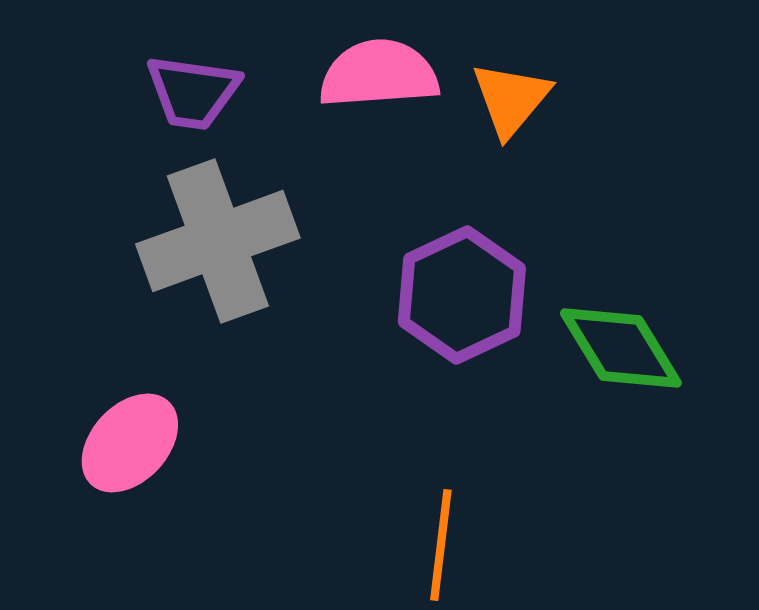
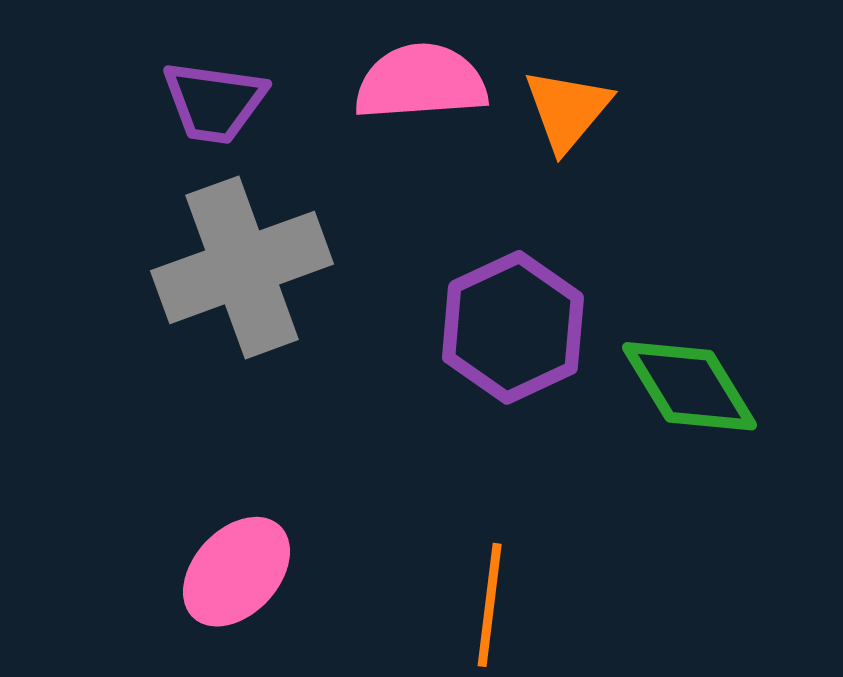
pink ellipse: (130, 443) -> (236, 572), moved

